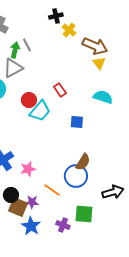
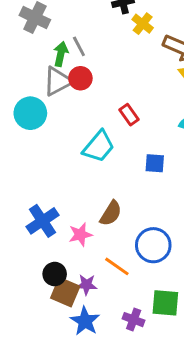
red circle: (29, 100) -> (80, 78), moved
brown semicircle: (83, 162) -> (111, 213), moved

